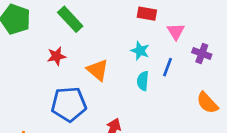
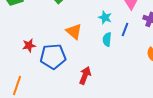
red star: (56, 56) -> (29, 45), moved

